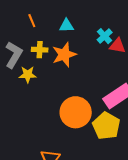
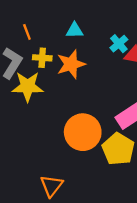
orange line: (32, 21) -> (27, 32), moved
yellow star: (28, 75) -> (28, 87), size x1.5

